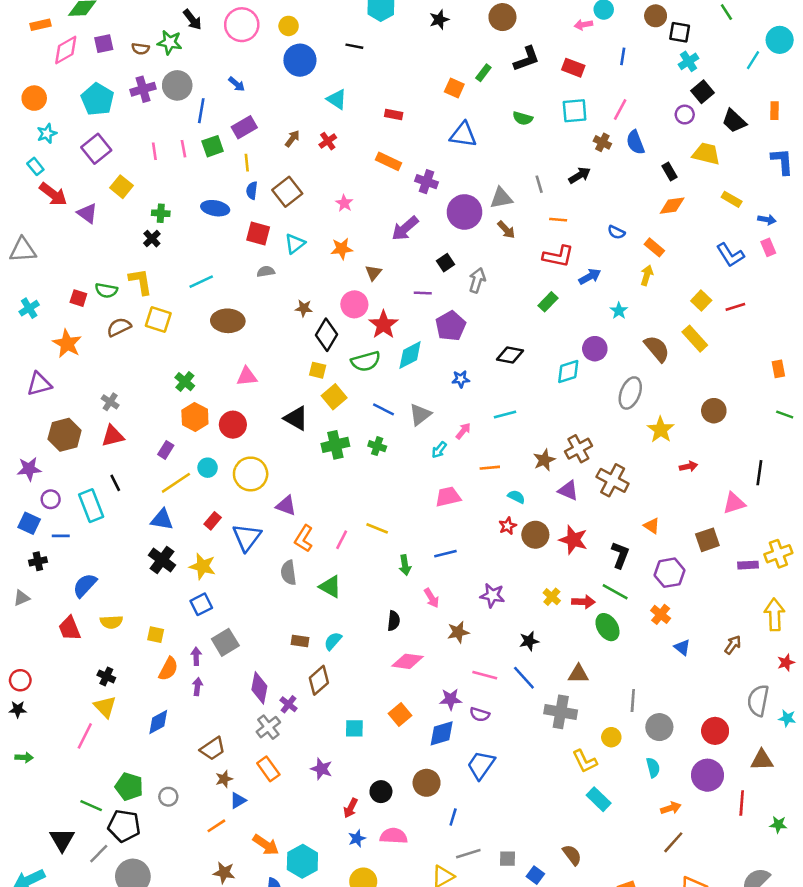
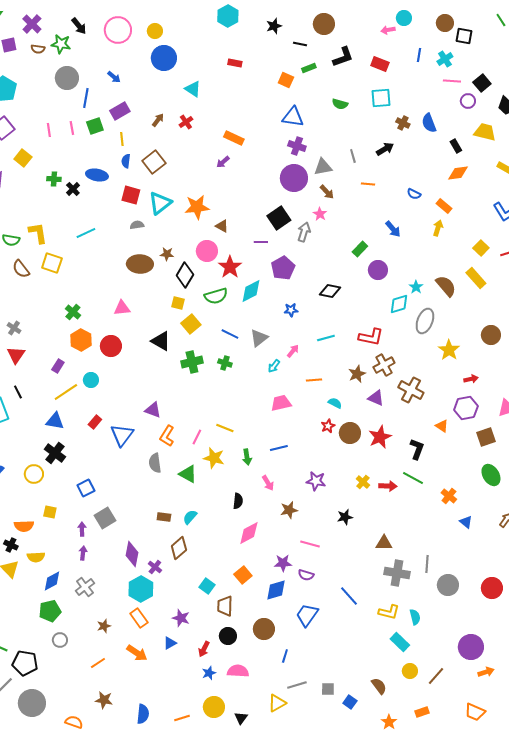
black line: (354, 46) -> (300, 44), moved
cyan cross: (688, 61) -> (445, 59), moved
green rectangle: (483, 73) -> (309, 68), turned 32
purple cross: (143, 89) -> (32, 24), moved, turned -30
pink line: (620, 109) -> (452, 81), moved, turned 66
red rectangle: (394, 115) -> (235, 63), moved
purple cross: (427, 182) -> (297, 146), moved
pink star: (344, 203) -> (320, 214), moved
purple arrow: (405, 228) -> (223, 162), moved, size x0.6
black cross: (152, 239) -> (73, 189), moved
cyan triangle: (295, 244) -> (160, 203), size x1.4
orange star: (342, 249) -> (197, 207), size x1.4
red L-shape: (558, 256) -> (371, 337), moved
black square: (445, 263) -> (279, 218), size x1.6
brown triangle: (373, 273) -> (222, 226), turned -40
blue arrow: (590, 277) -> (393, 229), turned 78
cyan star: (619, 311) -> (416, 287), moved
brown ellipse: (228, 321) -> (140, 264), moved
brown semicircle: (119, 327) -> (21, 269), turned -102
purple circle: (595, 349) -> (378, 270), moved
cyan diamond: (568, 371) -> (399, 304), moved
red triangle: (113, 436) -> (16, 355), turned -42
yellow circle: (251, 474) -> (34, 474), moved, size x0.7
red star: (573, 540) -> (380, 437), turned 30
yellow star: (202, 566) -> (214, 458), moved
purple hexagon: (670, 573) -> (466, 408), moved
yellow semicircle: (111, 622) -> (36, 557), moved
green ellipse: (607, 627) -> (491, 475), moved
pink diamond: (408, 661) -> (249, 533), turned -35
orange semicircle: (168, 669) -> (24, 526), moved, turned 60
blue line: (524, 678) -> (349, 596), moved
gray cross: (561, 712) -> (397, 573), moved
gray cross: (268, 727) -> (85, 587), moved
cyan square: (354, 728) -> (207, 586), turned 35
yellow circle: (611, 737) -> (410, 671), moved
brown trapezoid: (213, 749) -> (225, 606), moved, turned 125
yellow L-shape: (585, 761) -> (389, 612), turned -50
cyan semicircle: (653, 768) -> (415, 617), moved
purple circle: (707, 775) -> (471, 647), moved
green pentagon: (129, 787) -> (50, 611), moved, turned -30
blue triangle: (238, 800) -> (170, 643), moved
orange arrow: (671, 808) -> (486, 672), moved
brown line: (673, 842) -> (436, 676), moved
orange arrow: (266, 845) -> (137, 653), moved
cyan hexagon: (302, 861) -> (141, 589), moved

